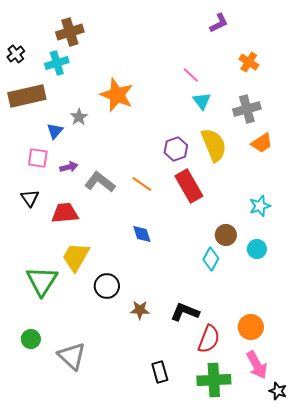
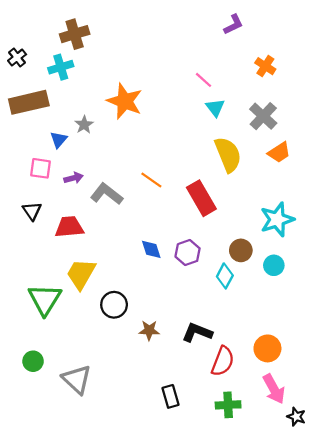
gray cross: (247, 109) -> (263, 116), turned -32
purple hexagon: (176, 149) -> (188, 253), moved
orange line: (142, 184) -> (151, 180), moved
cyan star: (260, 206) -> (277, 220), size x1.5
green cross: (214, 380) -> (228, 405), size x0.7

